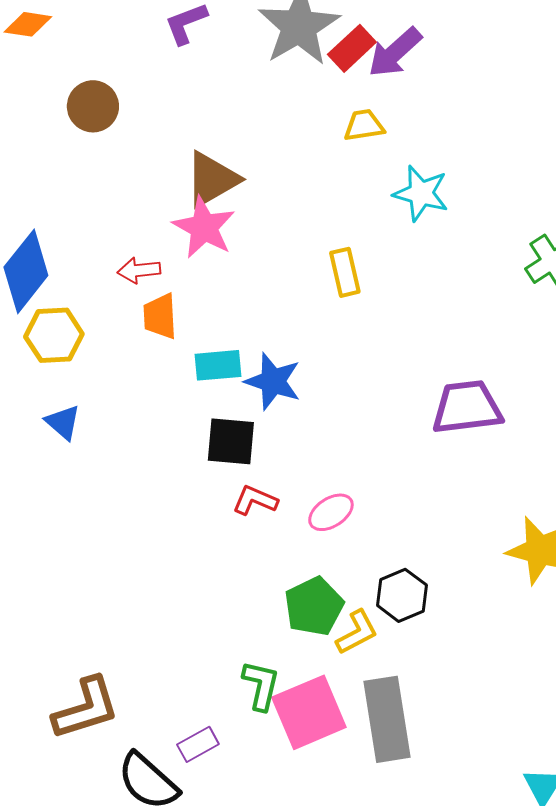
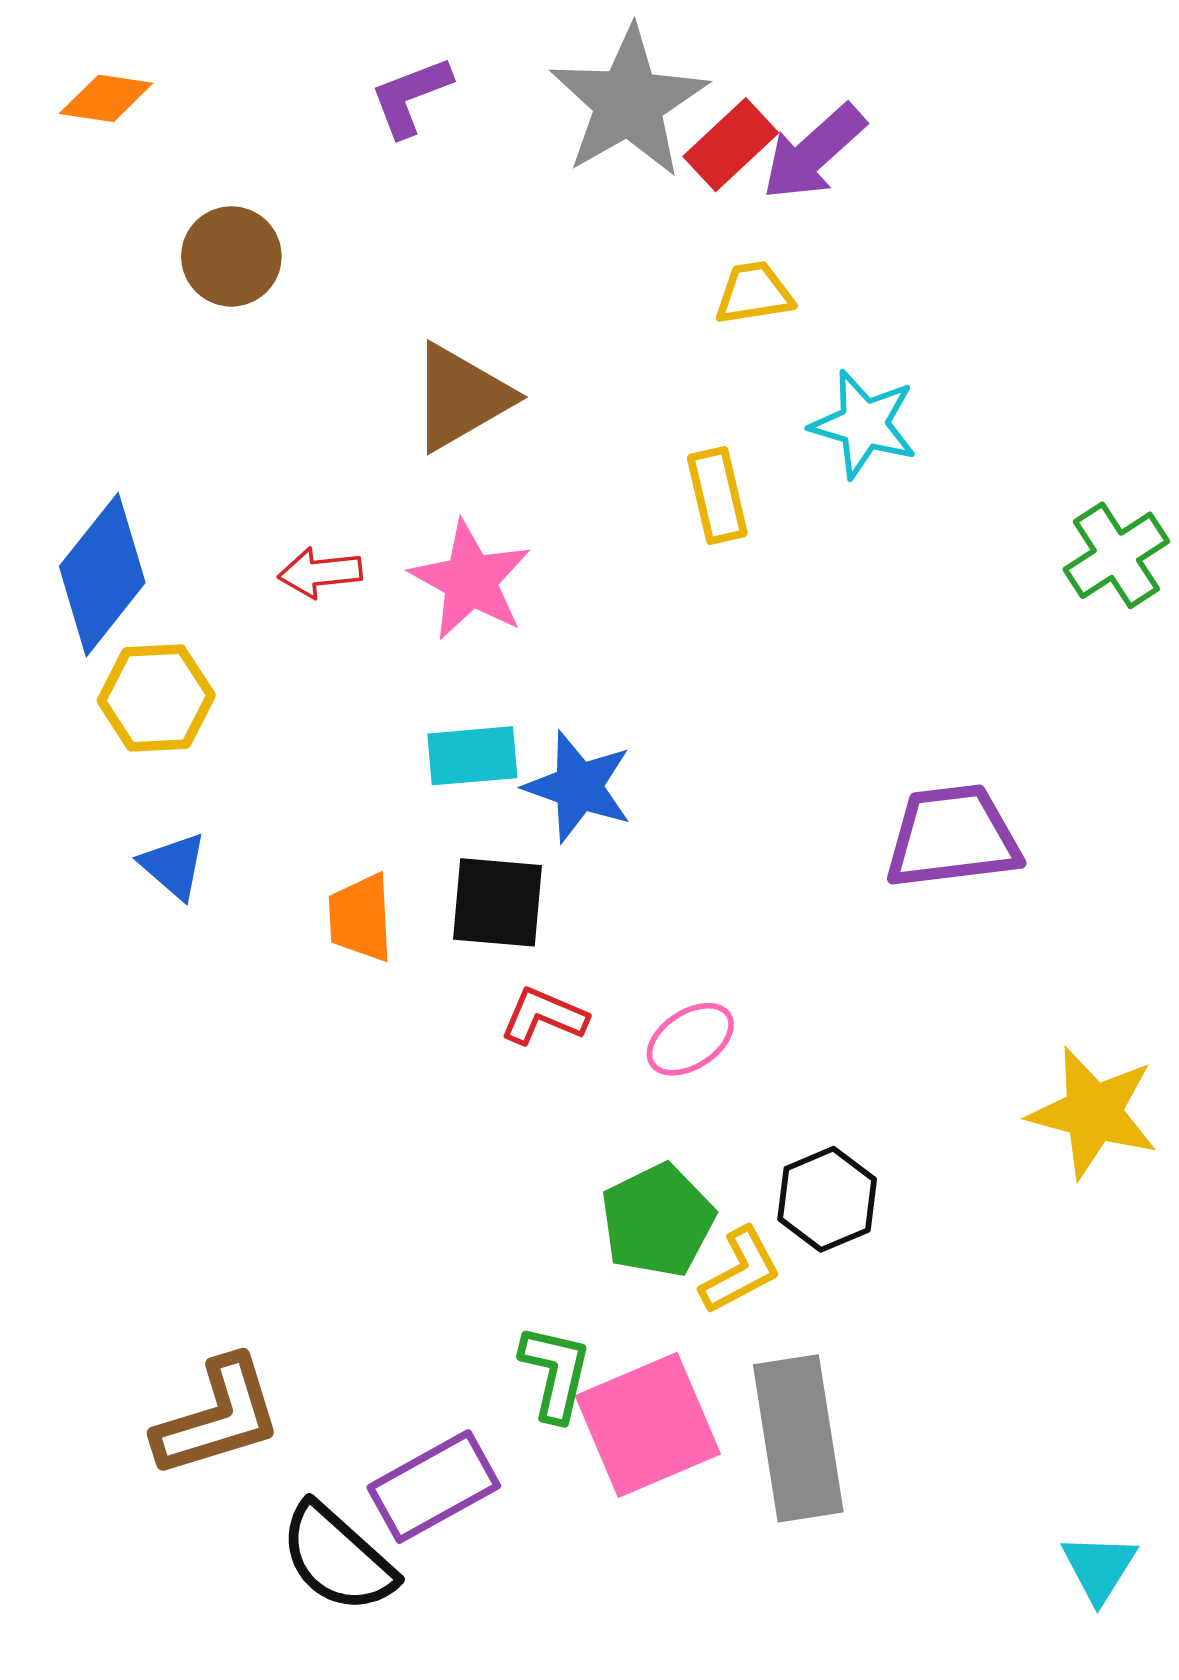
pink star: (204, 227) -> (470, 580), moved
yellow rectangle: (345, 272) -> (717, 496), moved
orange trapezoid: (160, 316) -> (361, 918), moved
purple rectangle: (198, 744) -> (434, 1487), size x1.6

